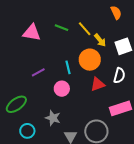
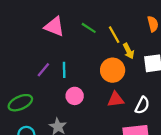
cyan line: (68, 67) -> (64, 70), moved
purple line: (38, 72) -> (43, 70), moved, turned -32
white semicircle: (119, 75) -> (142, 105), moved

